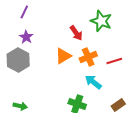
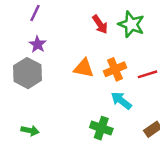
red arrow: (76, 33) -> (100, 24), moved
orange triangle: (63, 56) -> (84, 68), turned 42

